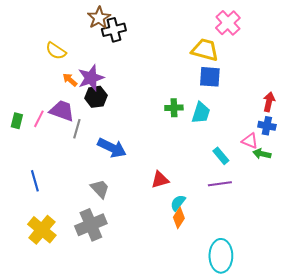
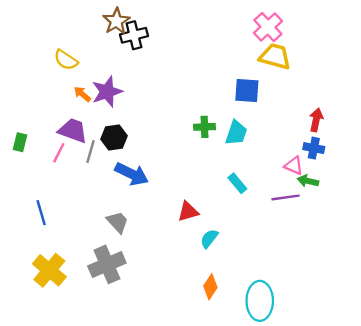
yellow trapezoid: (205, 50) -> (275, 56), moved
black hexagon: (96, 97) -> (114, 137), moved
pink line: (39, 119) -> (59, 153), moved
cyan rectangle: (221, 156) -> (237, 183), moved
purple line: (220, 184) -> (286, 197), moved
orange diamond: (179, 218) -> (210, 287), moved

